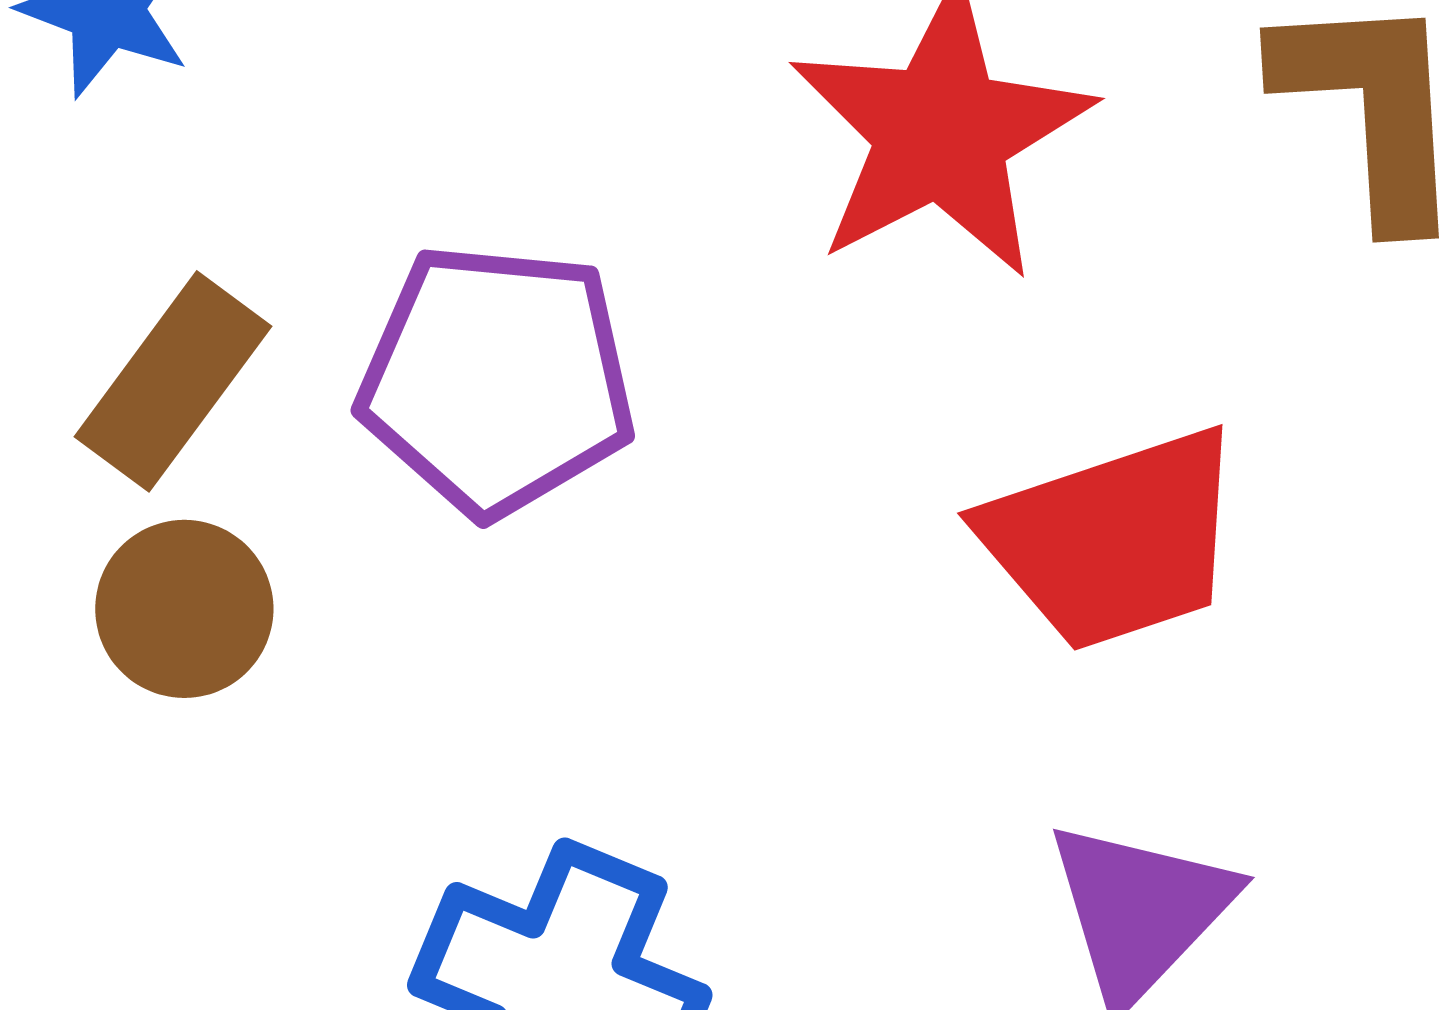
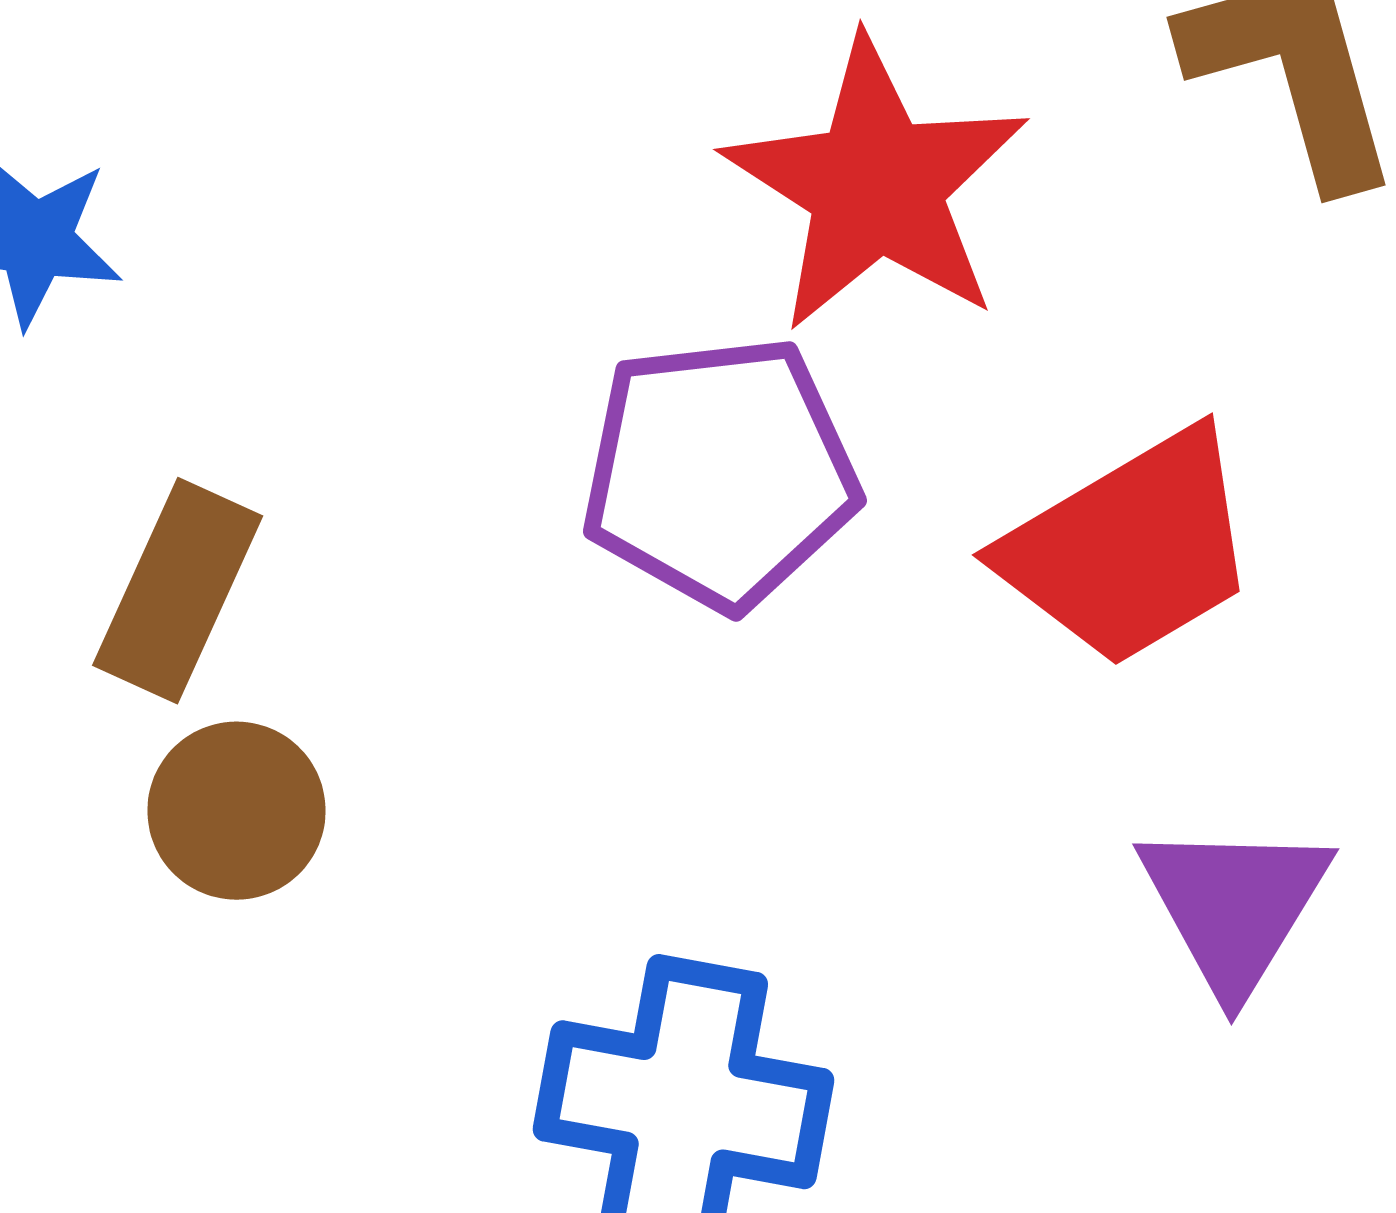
purple pentagon: (497, 380) -> (720, 473), moved

